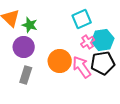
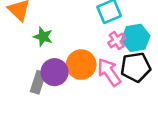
green star: (30, 25) -> (43, 37), moved
purple circle: (24, 47) -> (55, 72), moved

